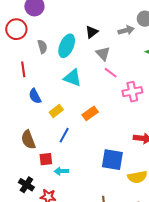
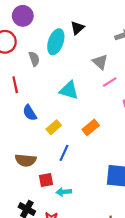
black triangle: (92, 32) -> (77, 28), moved
cyan ellipse: (67, 46) -> (56, 42), moved
pink line: (111, 73) -> (110, 82), turned -64
brown semicircle: (28, 140) -> (26, 160), turned -60

